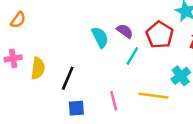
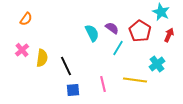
pink cross: (13, 58) -> (22, 50), turned -32
black line: (68, 78) -> (66, 66), turned -48

